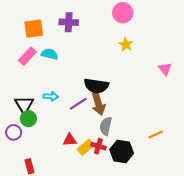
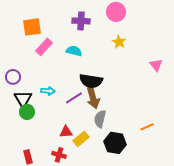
purple cross: (69, 22) -> (81, 21), moved
cyan semicircle: (50, 54) -> (74, 51), moved
pink rectangle: (27, 56) -> (44, 47), moved
purple circle: (14, 132) -> (13, 77), moved
red cross: (98, 146) -> (59, 155), moved

